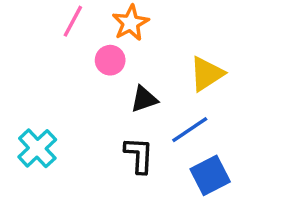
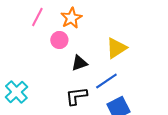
black L-shape: (139, 155) -> (76, 96), turned -100

